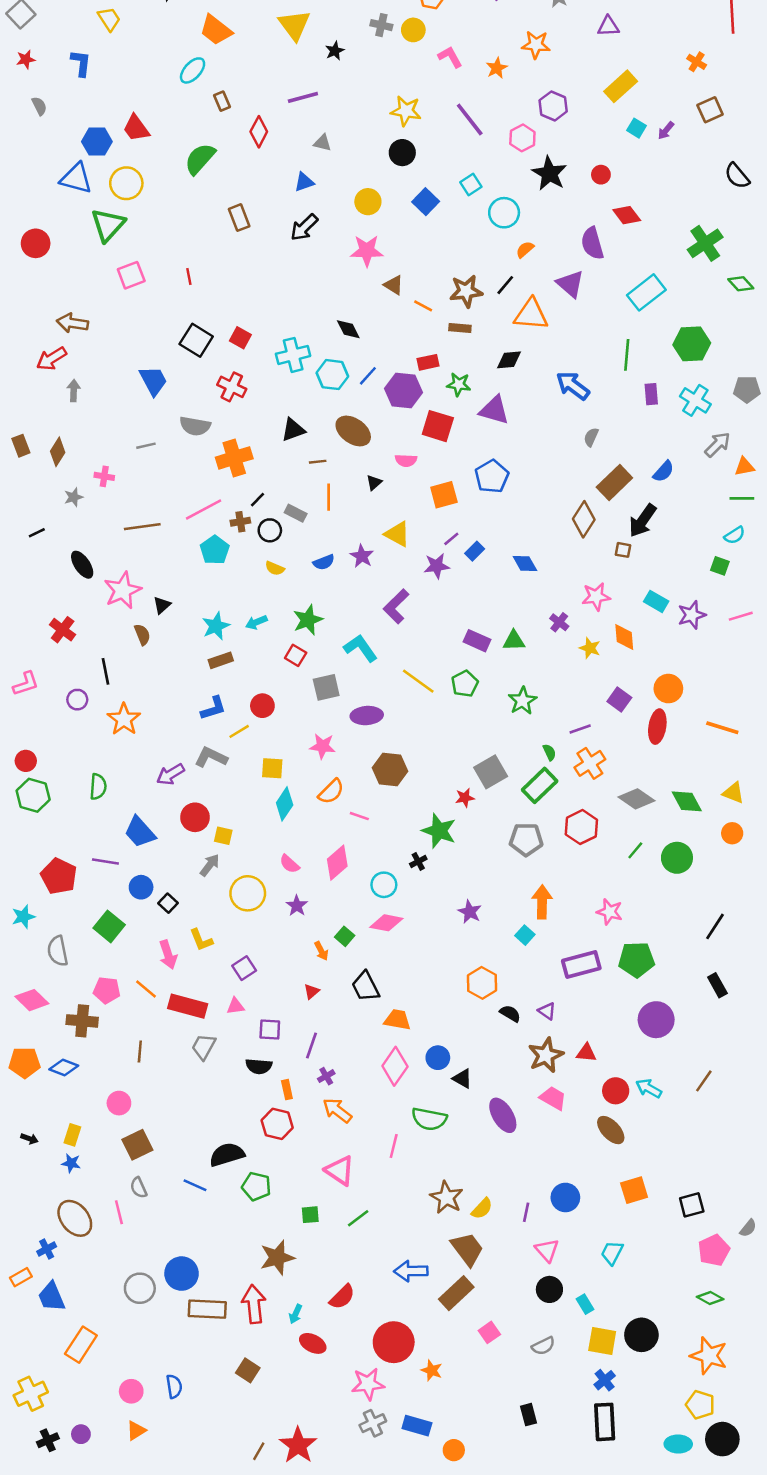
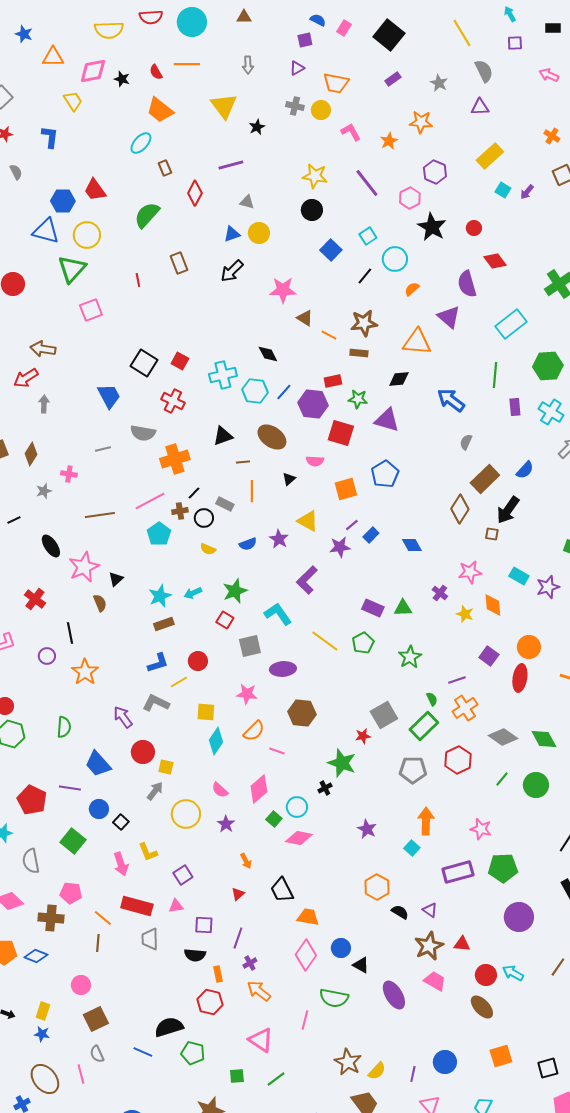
yellow circle: (368, 202) -> (259, 233), moved
red line: (189, 276) -> (138, 280), moved
black line: (505, 285) -> (365, 276), moved
purple arrow: (170, 774) -> (123, 717), turned 85
green square: (345, 936) -> (274, 819), moved
orange line: (146, 989) -> (103, 918), moved
gray trapezoid: (204, 1047) -> (150, 939), turned -30

